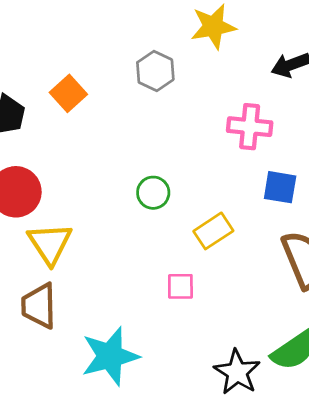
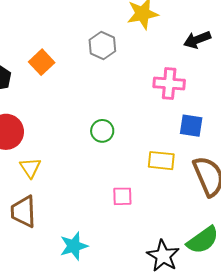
yellow rectangle: (213, 231) -> (161, 161), moved, turned 40
yellow triangle: (50, 244) -> (30, 168), size x0.7
cyan star: (110, 356) -> (74, 246), size x0.7

